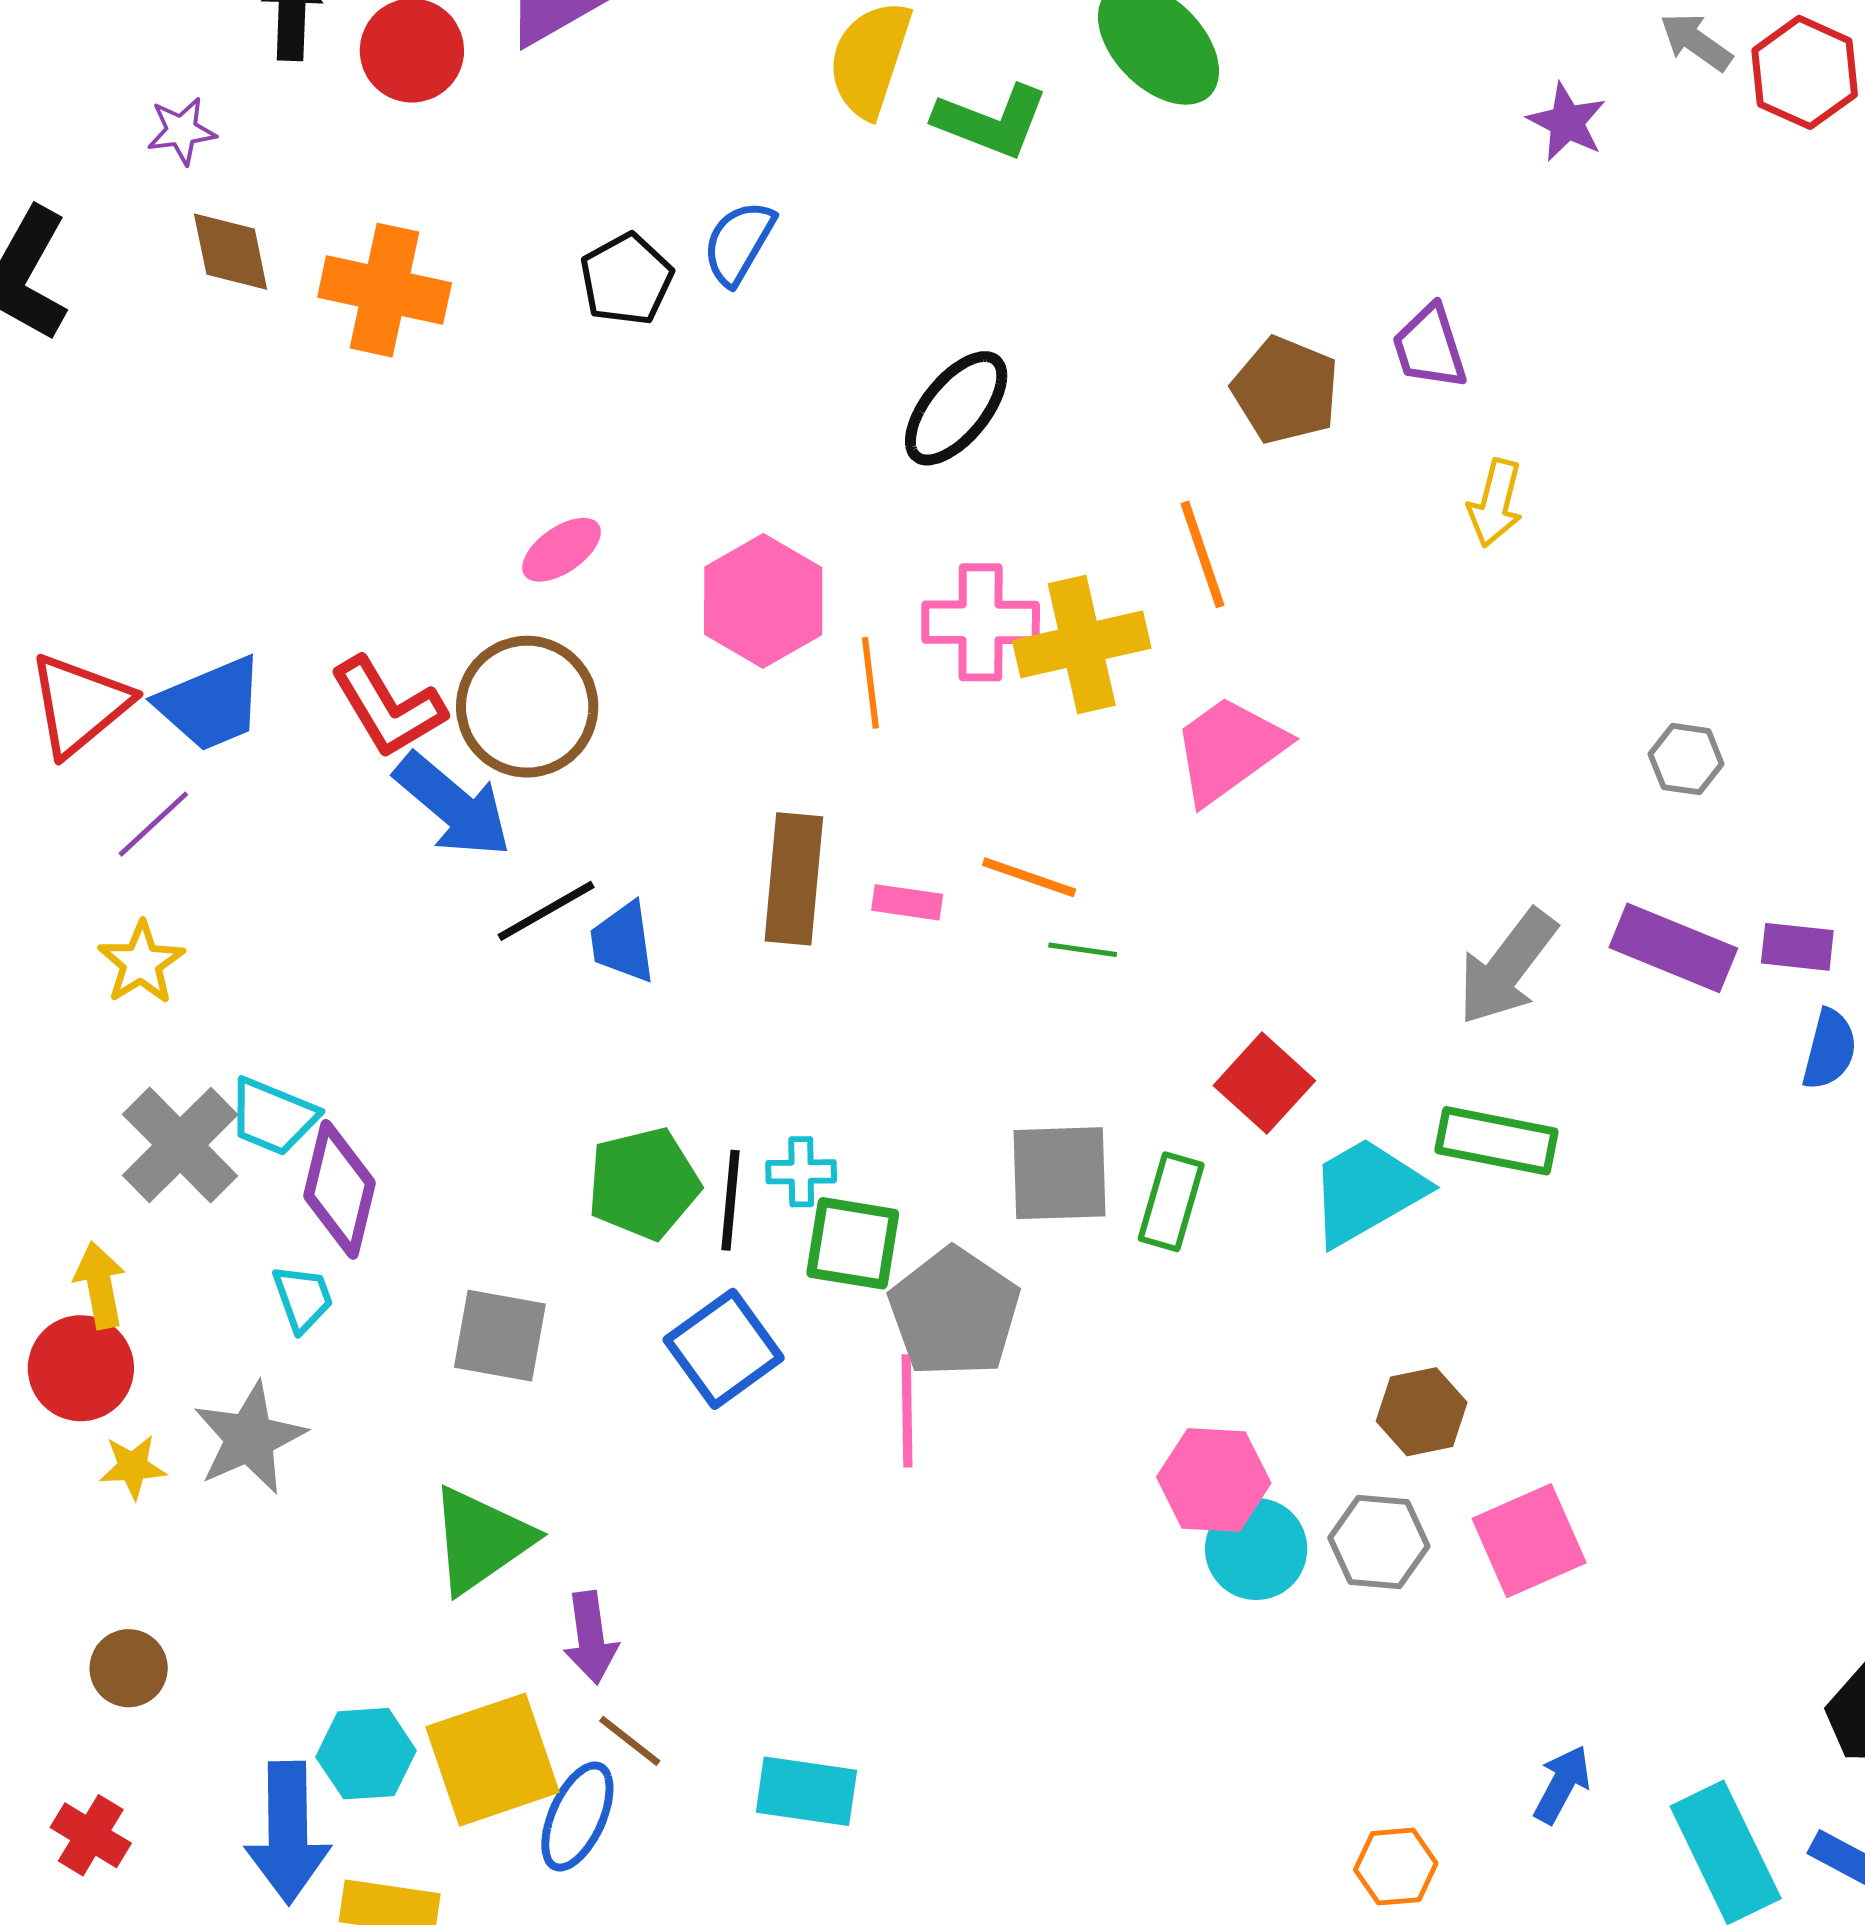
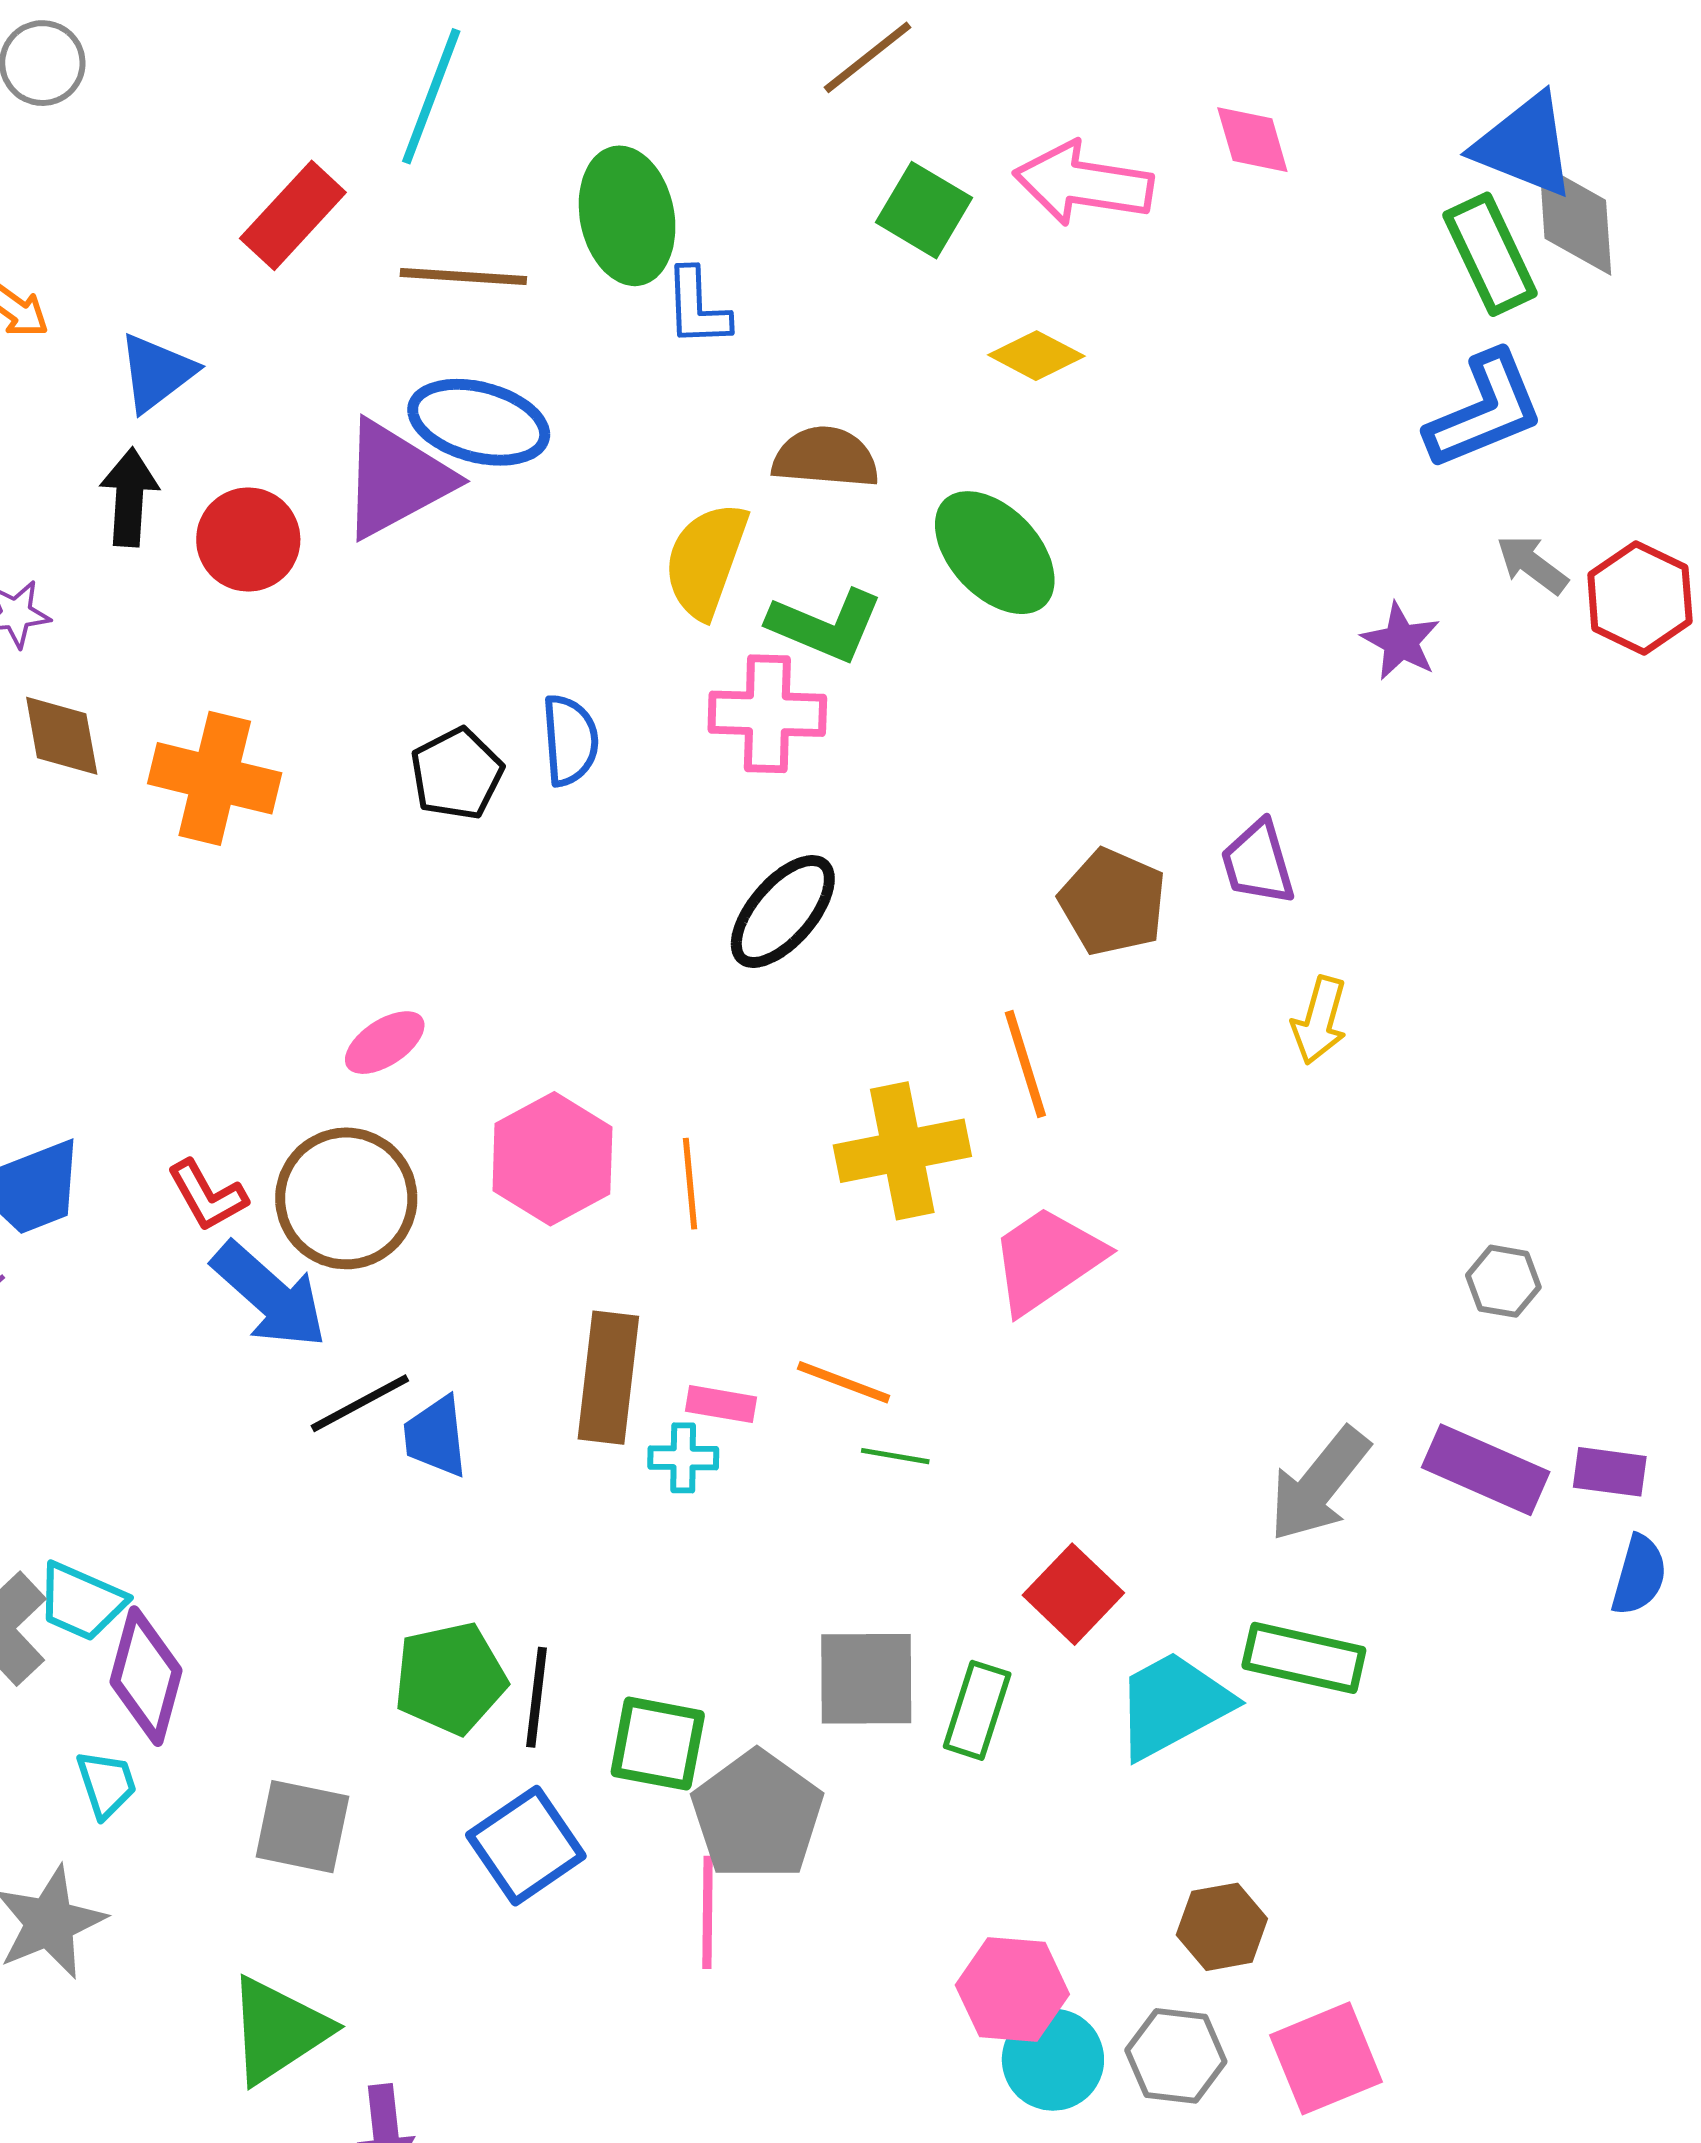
blue semicircle: (739, 243) -> (570, 740), turned 144
pink hexagon: (763, 601) -> (552, 1159), moved
pink cross: (981, 622) -> (767, 714), moved
red L-shape: (388, 707) -> (207, 1196), size x0.7
cyan cross: (801, 1172) -> (683, 1458), moved

